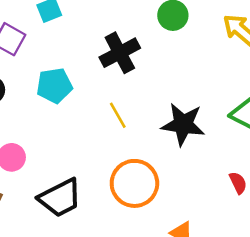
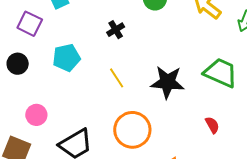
black cross: (120, 53) -> (116, 30), size x0.6

